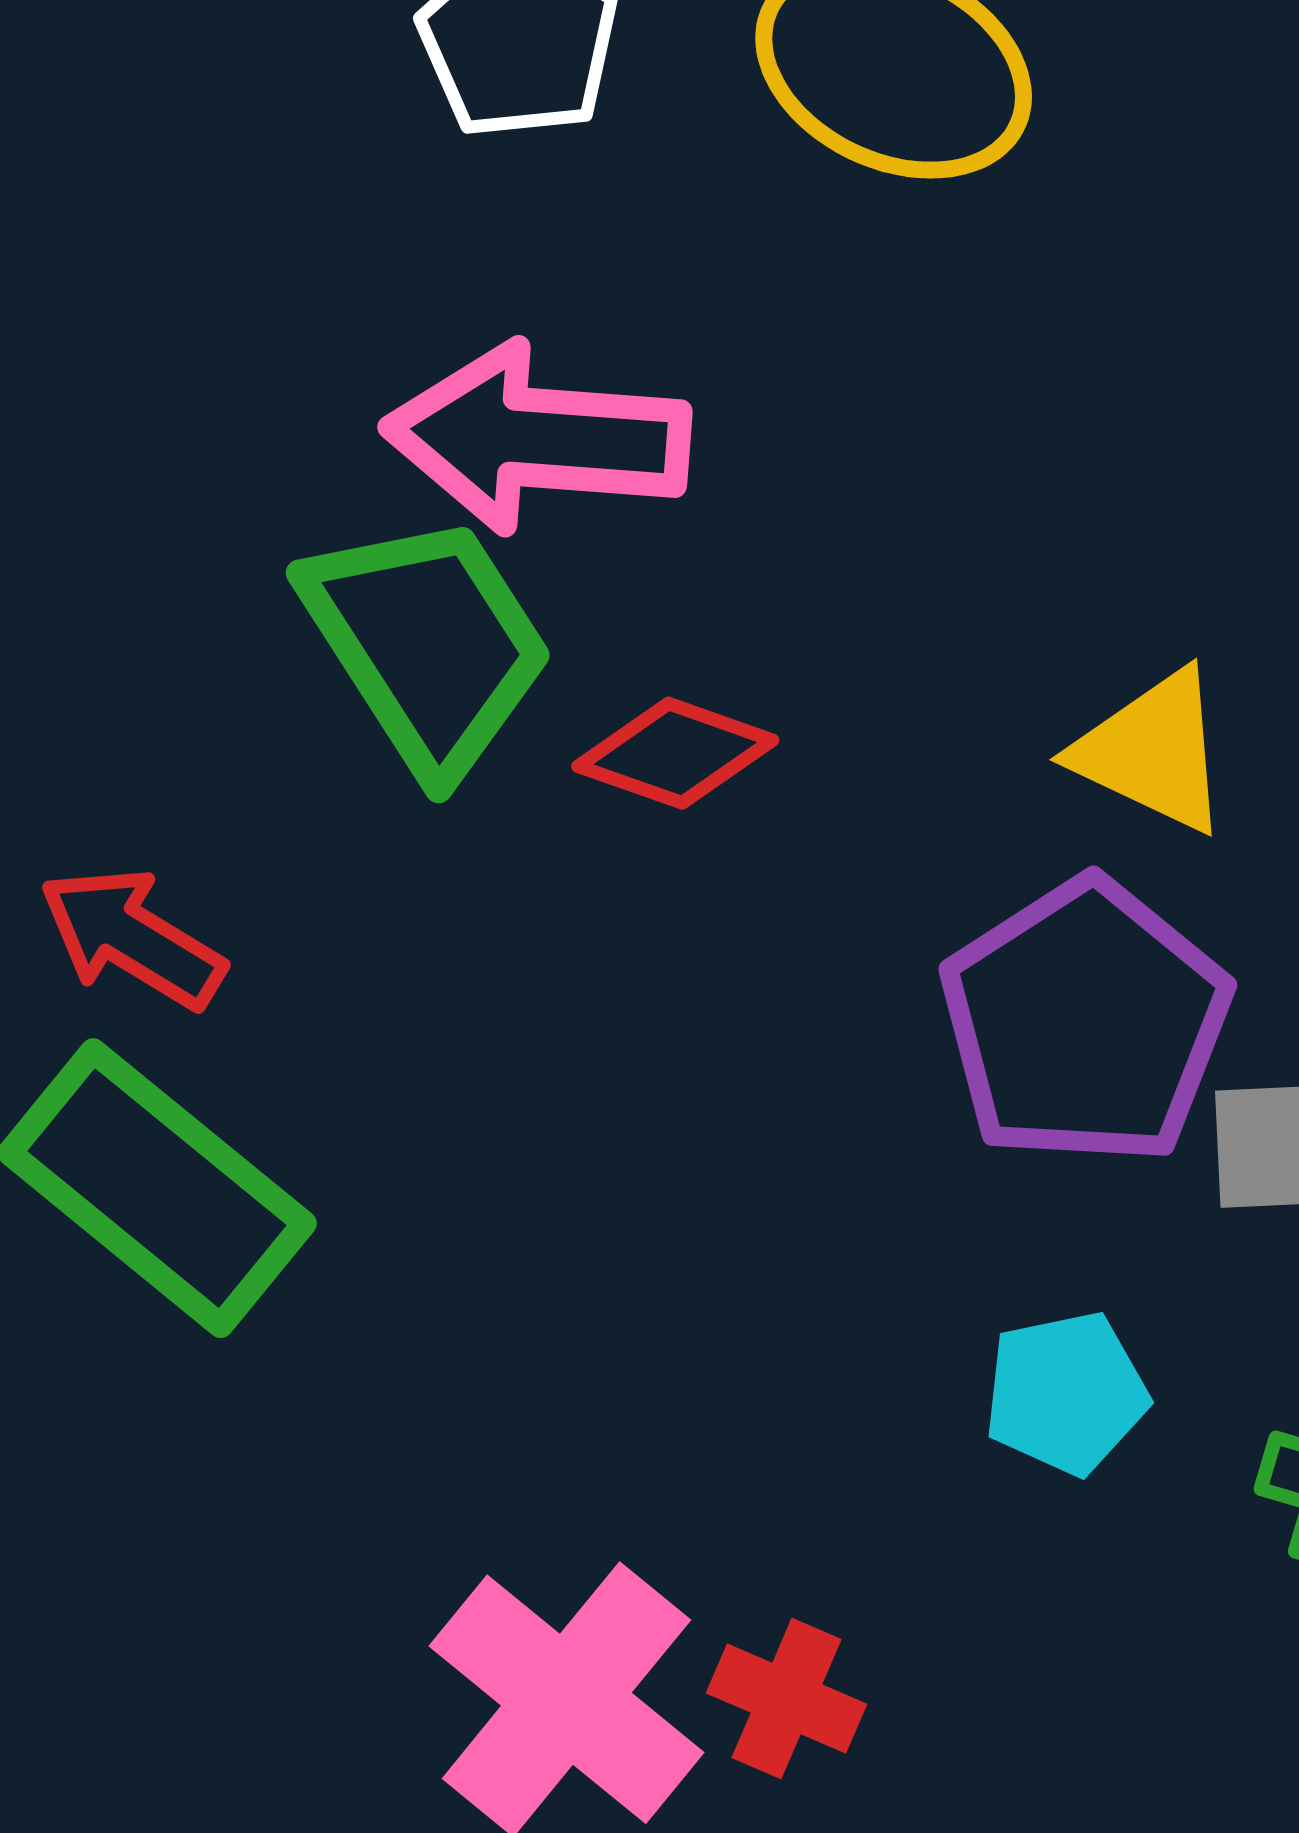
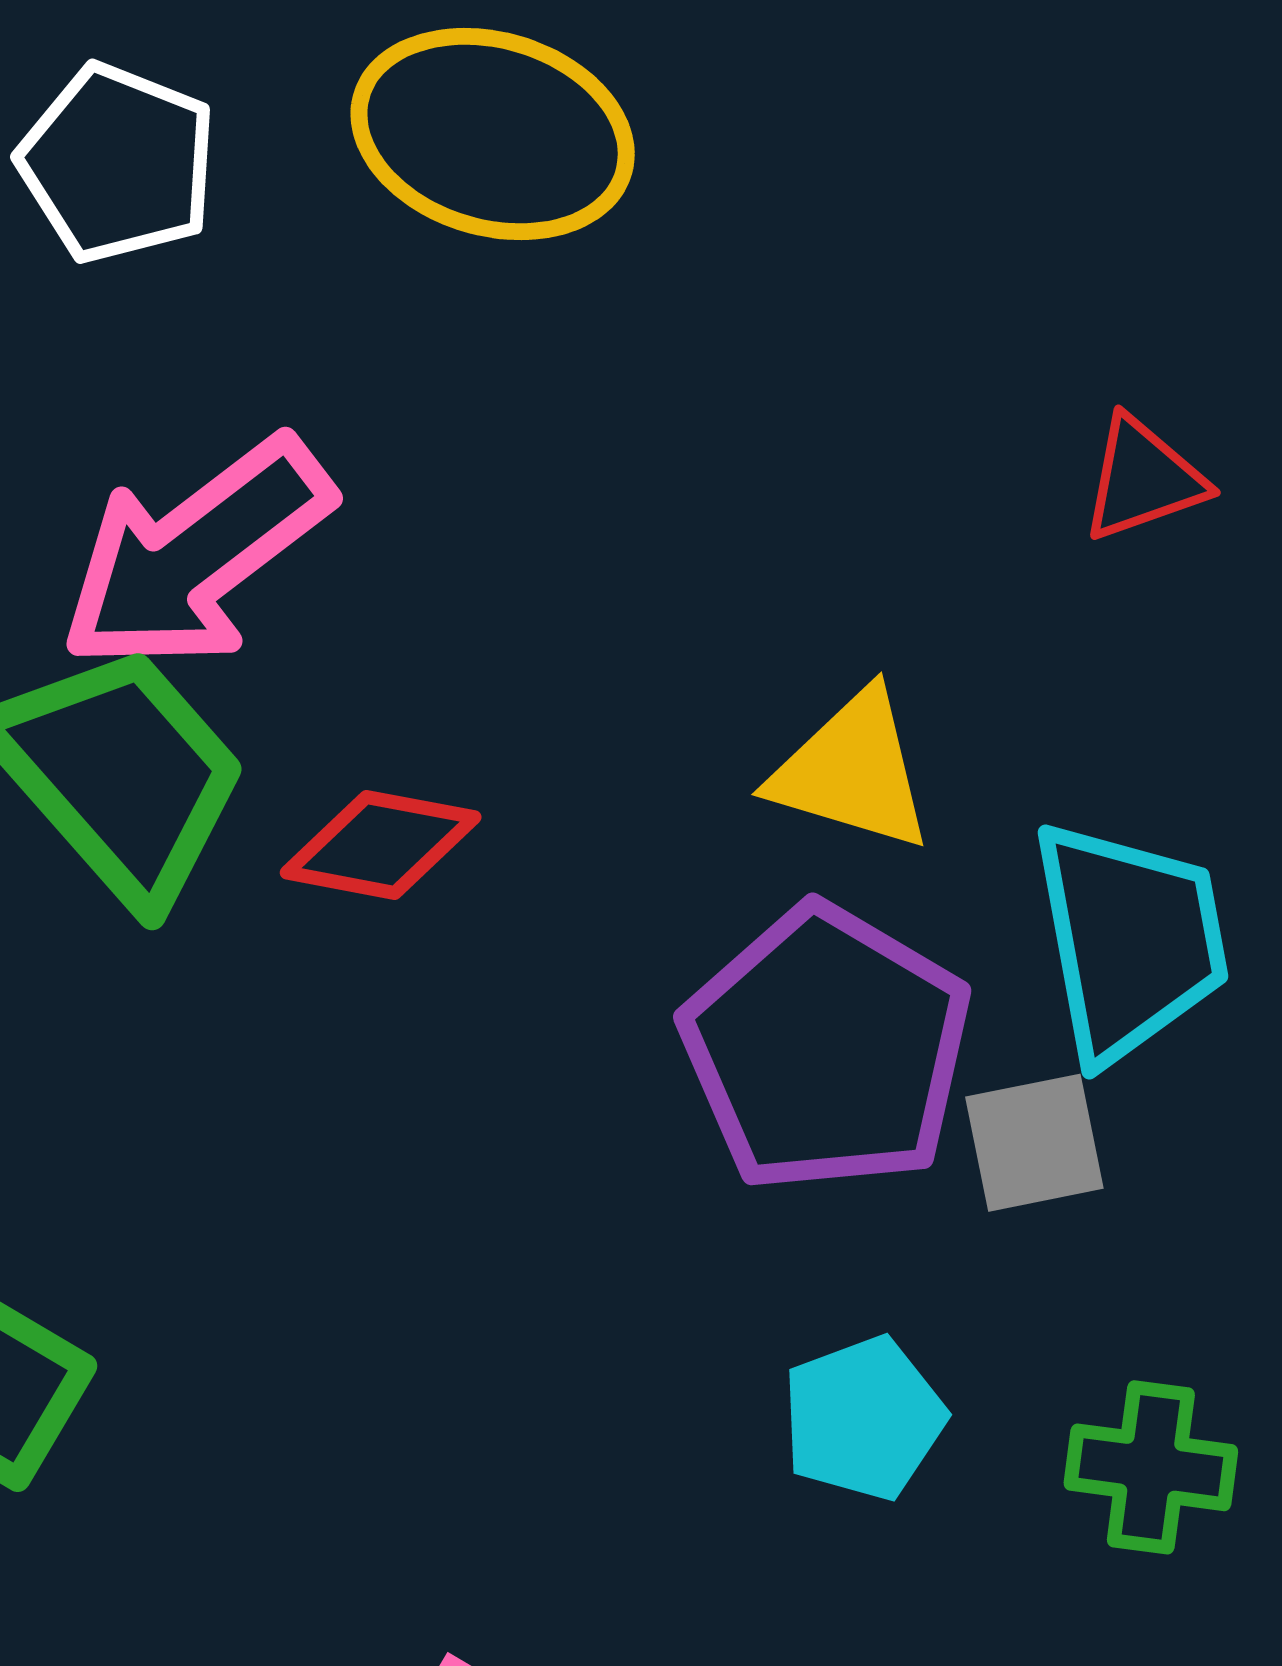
pink arrow: (537, 438) -> (196, 554), turned -33

